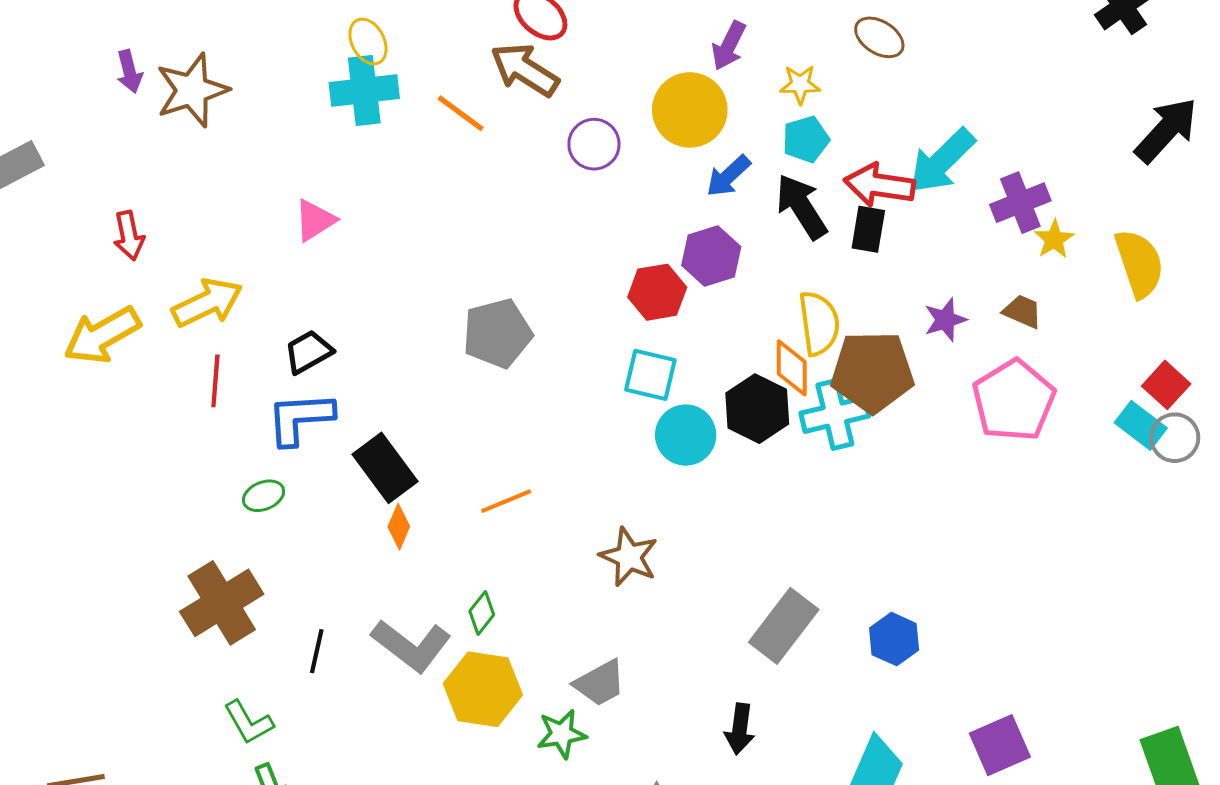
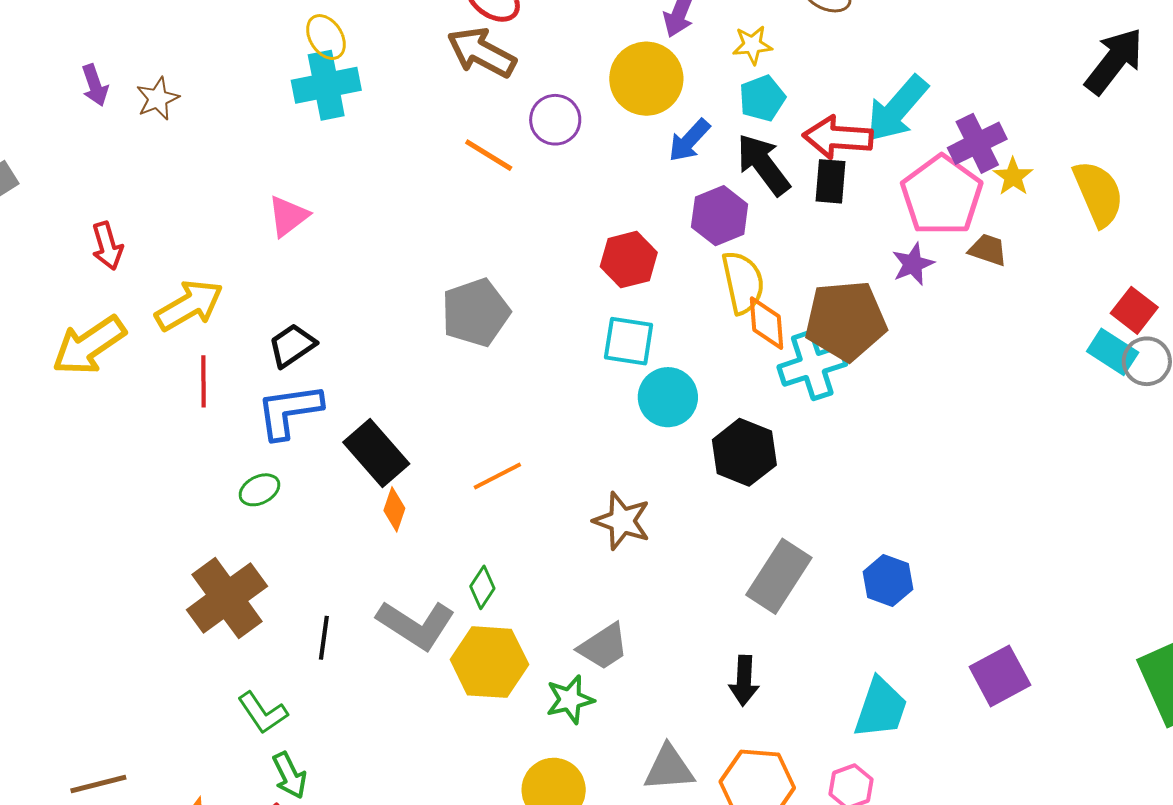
brown star: (192, 90) -> (158, 99), size x0.6
orange line: (461, 113) -> (489, 155), moved
purple hexagon: (711, 256) -> (720, 216), moved
yellow semicircle: (819, 323) -> (743, 282), moved
pink pentagon: (1014, 400) -> (942, 195), moved
black hexagon: (757, 409) -> (744, 452), moved

